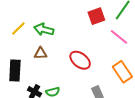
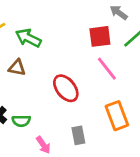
pink line: (119, 37) -> (107, 69), moved

